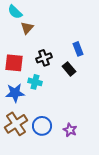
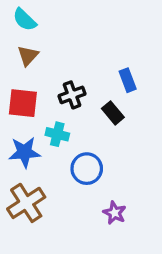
brown triangle: (27, 28) -> (28, 56), moved
blue circle: (42, 126) -> (87, 169), moved

